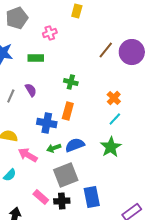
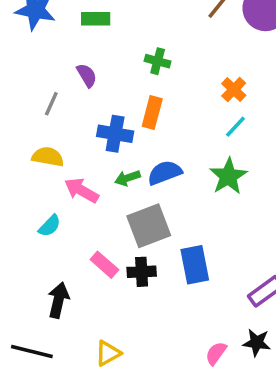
gray line: (11, 96) -> (51, 104), moved

